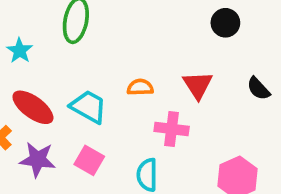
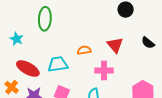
cyan trapezoid: (89, 107) -> (58, 64), turned -30

